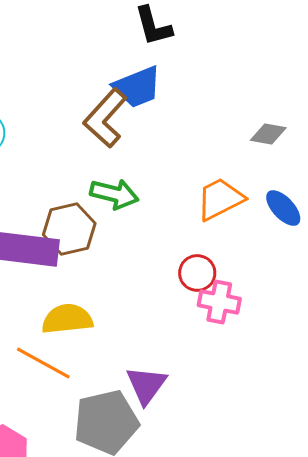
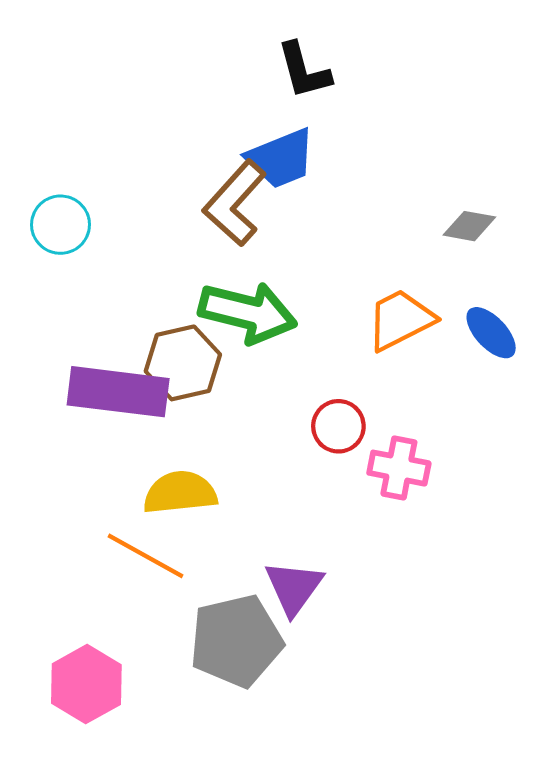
green arrow: (114, 194) -> (248, 312), size x1.4
red circle: (197, 273) -> (338, 426), moved

